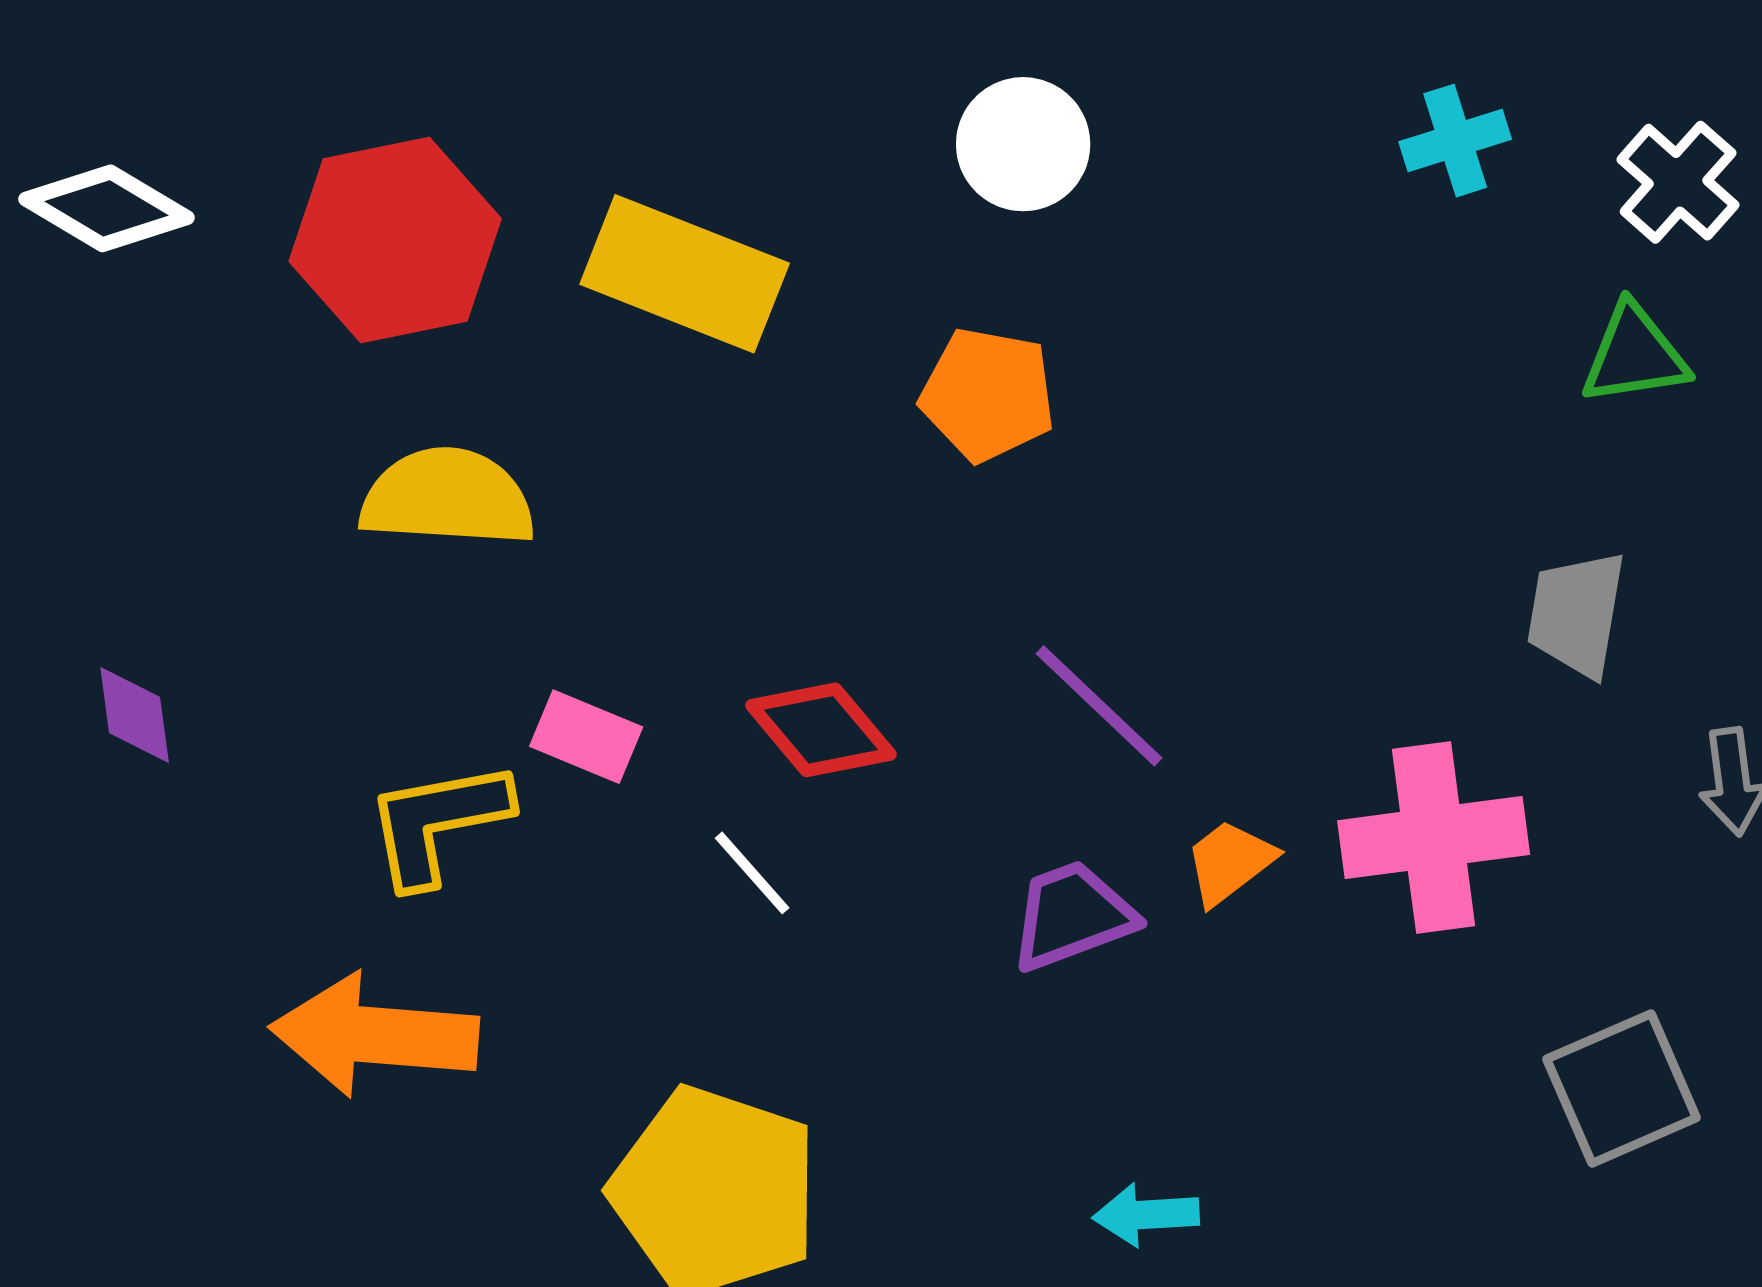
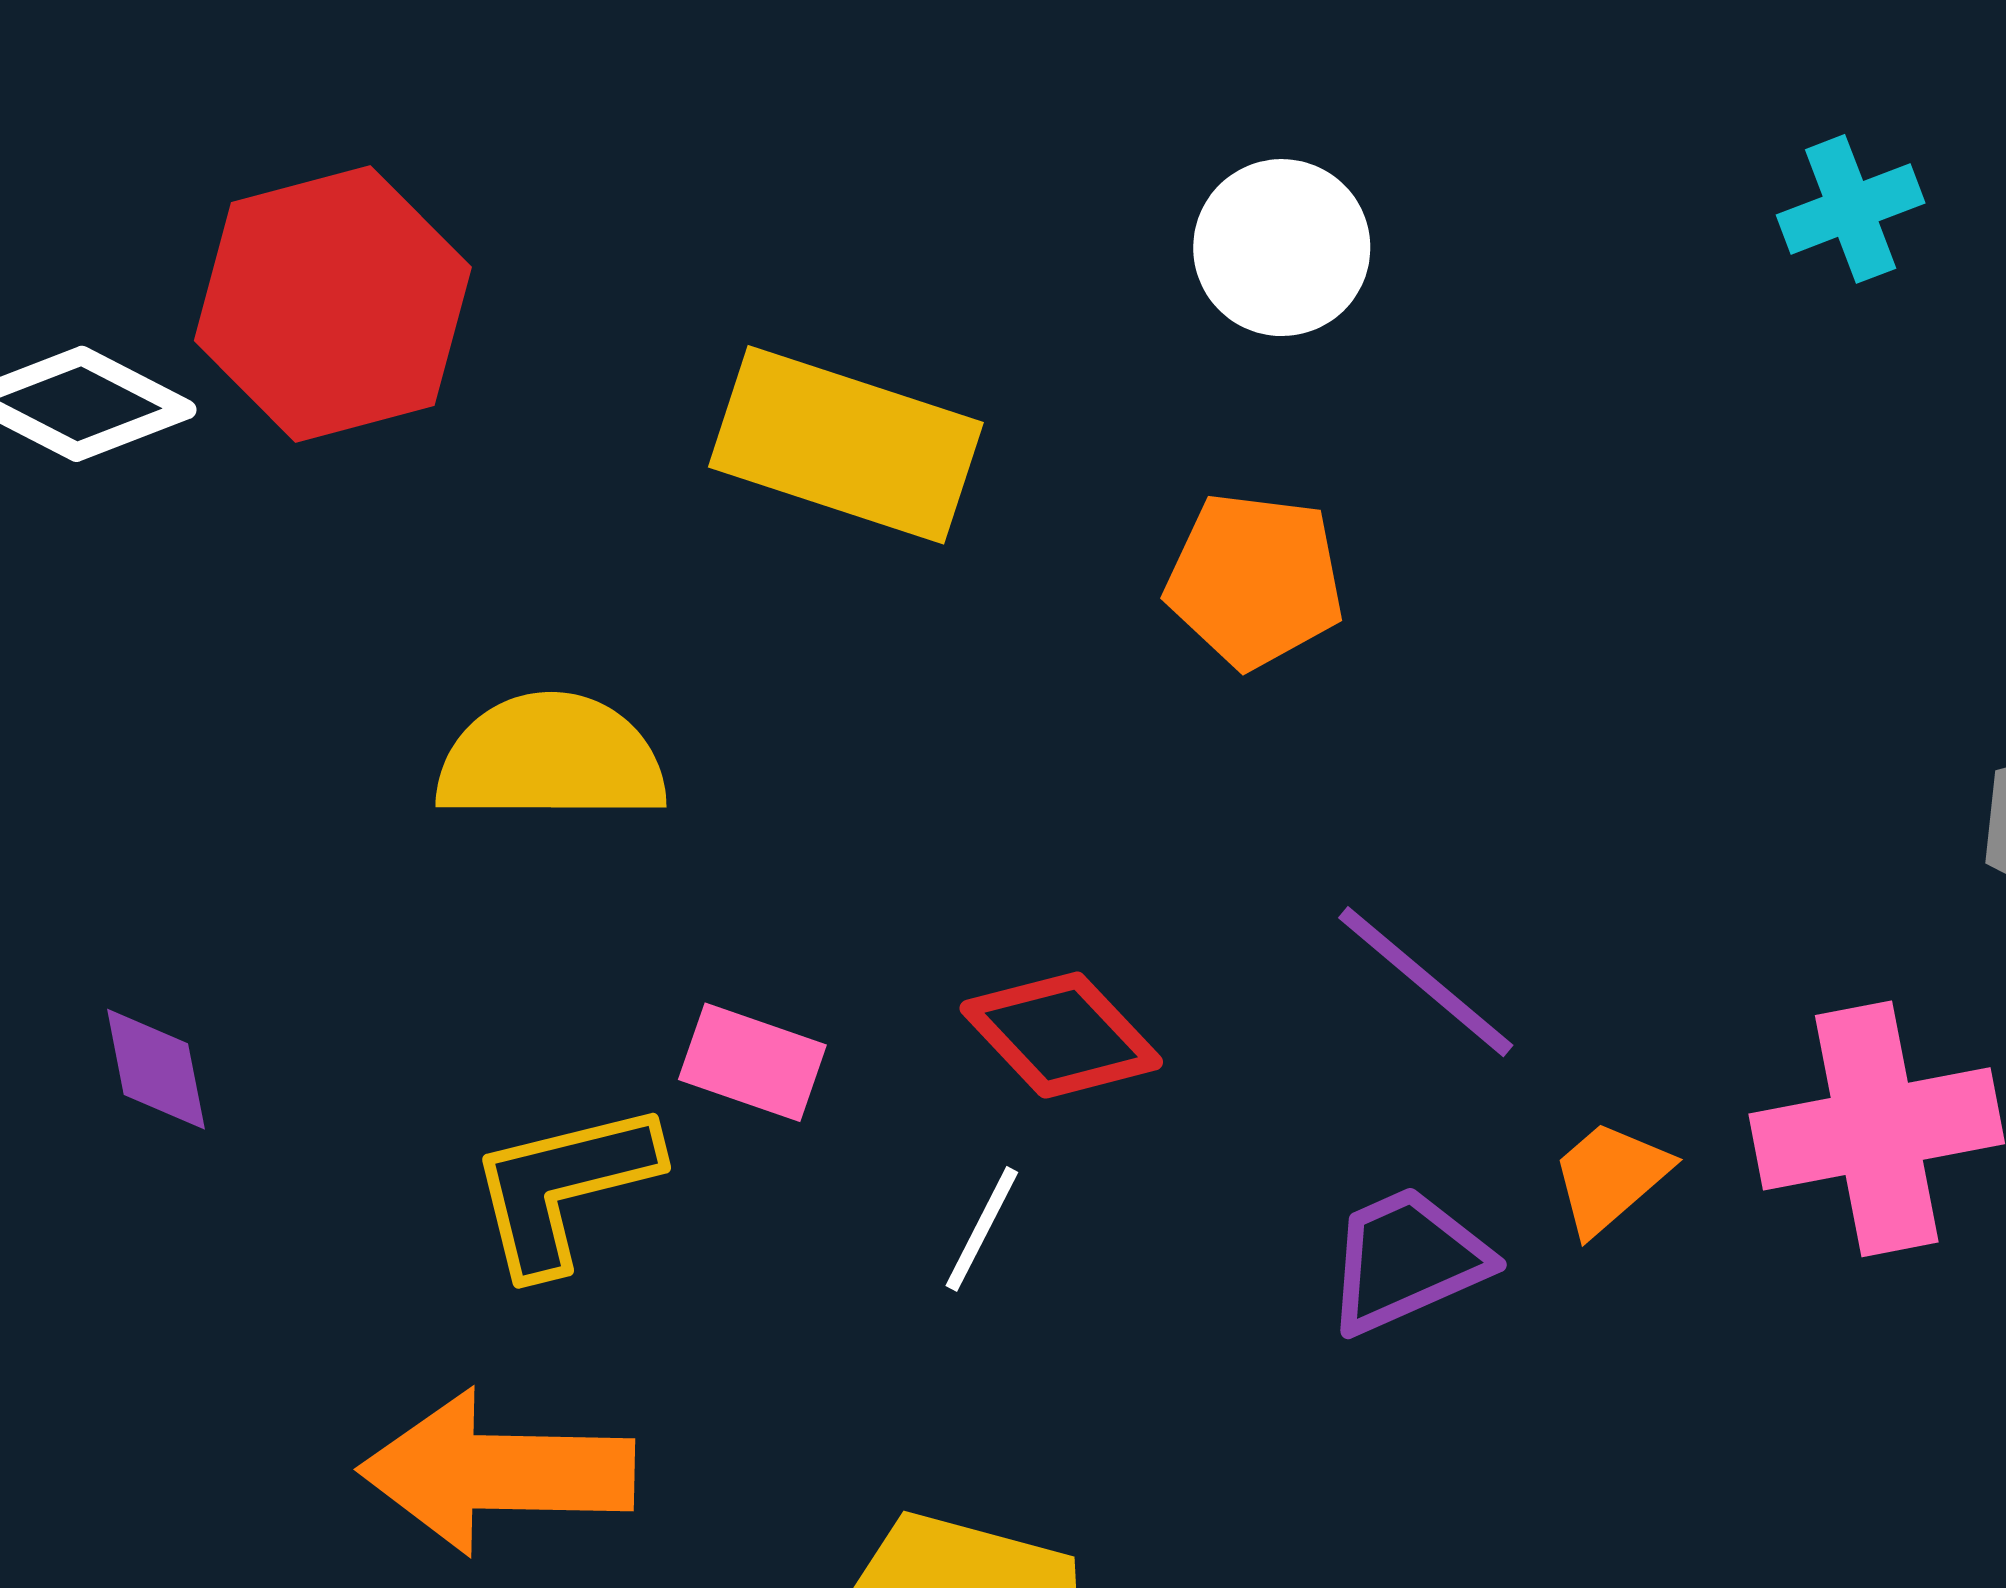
red hexagon: (395, 240) -> (333, 304), moved
white line: (752, 873) -> (982, 1229), turned 72

